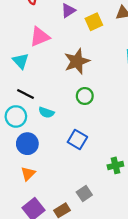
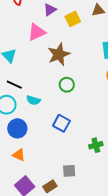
pink triangle: (40, 37) -> (37, 32), moved
orange triangle: (28, 174) -> (19, 155), turned -48
gray square: (84, 193) -> (69, 171), turned 32

